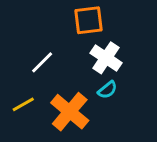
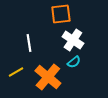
white line: (42, 62) -> (29, 43), turned -54

